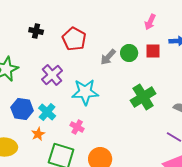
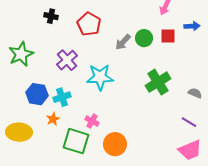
cyan cross: (47, 112) -> (62, 97), turned 30
pink cross: (77, 127) -> (92, 121), moved

